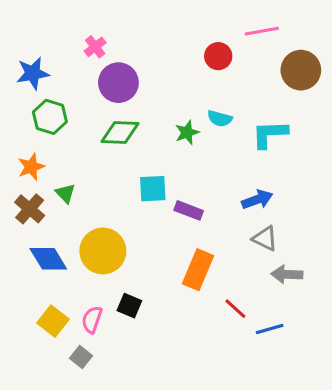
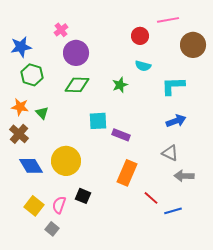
cyan semicircle: (220, 118) -> (143, 66), moved
orange star: (31, 167) -> (20, 107), turned 30
green triangle: (65, 193) -> (42, 113), moved
blue arrow: (257, 200) -> (176, 121), moved

